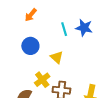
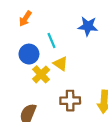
cyan line: (64, 29) -> (51, 41), moved
yellow cross: (42, 80) -> (41, 74), moved

